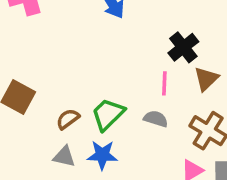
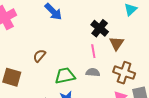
green trapezoid: (108, 114) -> (65, 76), turned 45
brown semicircle: (68, 119) -> (39, 56), moved

